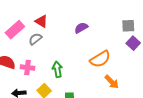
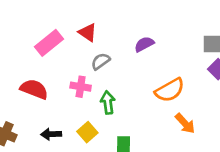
gray semicircle: (35, 39) -> (101, 61), moved
pink cross: (27, 68) -> (81, 87), moved

